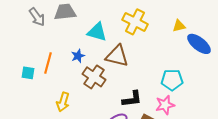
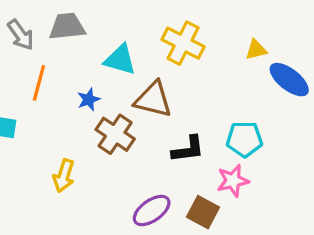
orange line: (48, 63) -> (39, 83), moved
black L-shape: (132, 99) -> (188, 149), moved

